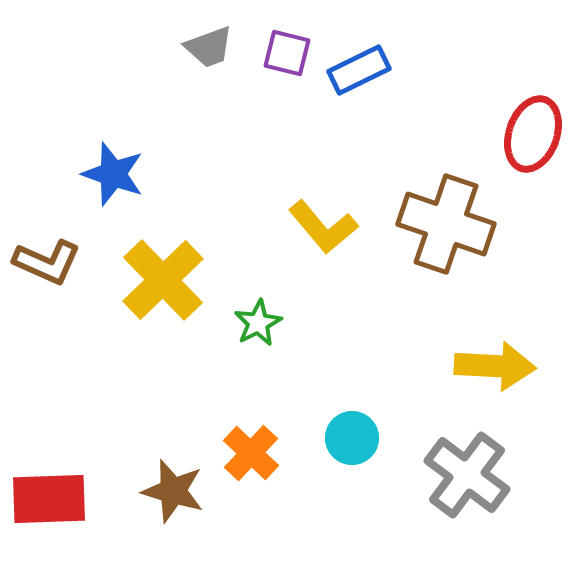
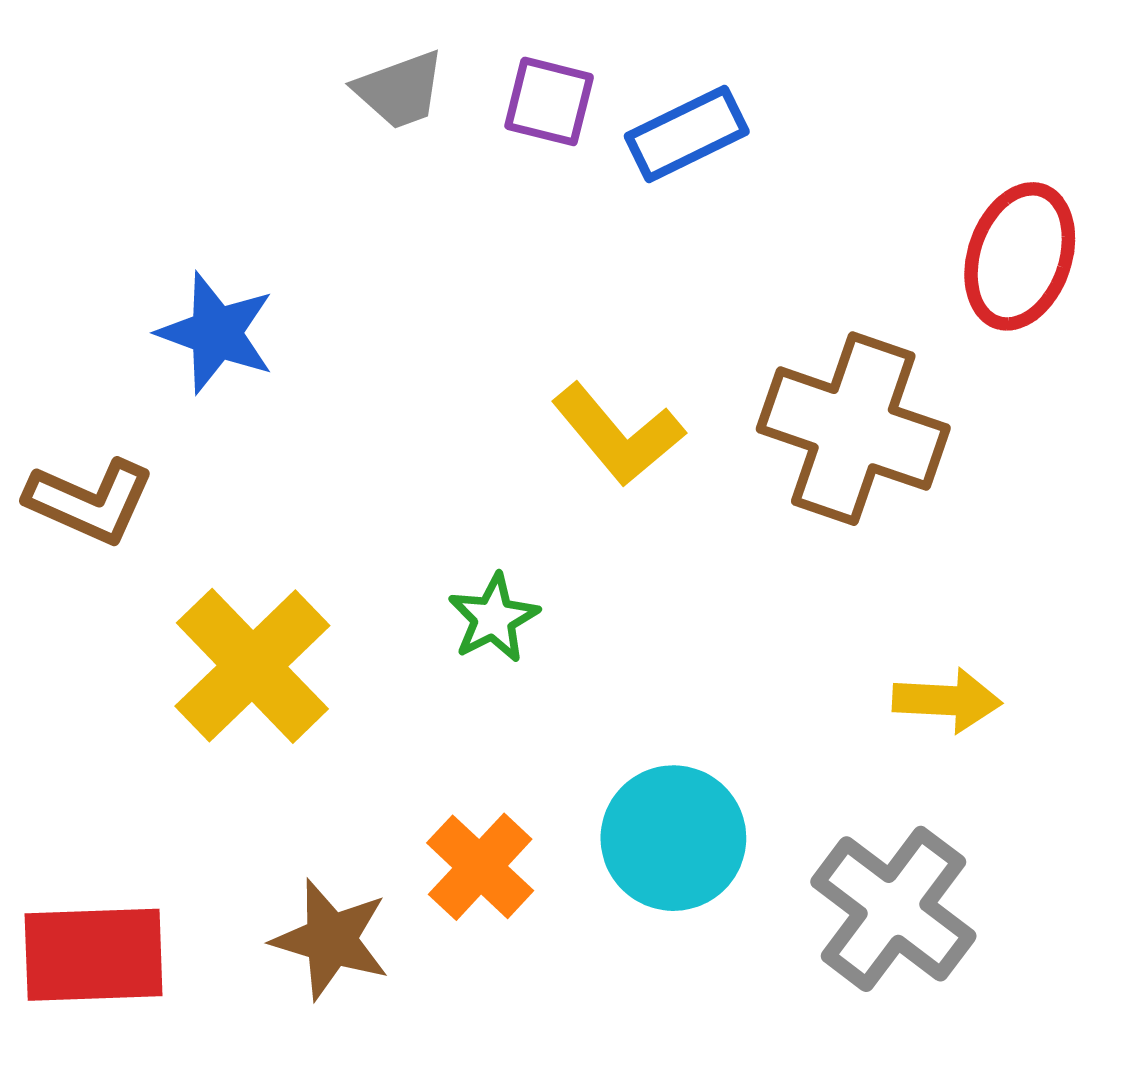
yellow cross: (163, 280) -> (252, 666), moved
yellow arrow: (495, 366) -> (947, 700), size x0.7
cyan circle: (352, 438) -> (673, 838), size x1.4

